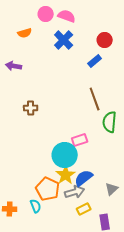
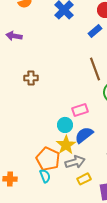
cyan circle: (65, 155) -> (65, 125), size x0.6
blue semicircle: (84, 178) -> (84, 135), moved
cyan semicircle: (36, 206) -> (45, 176), moved

